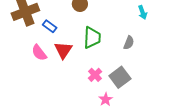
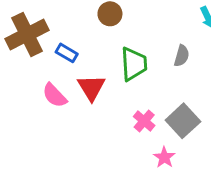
gray semicircle: (129, 43) -> (182, 56), moved

